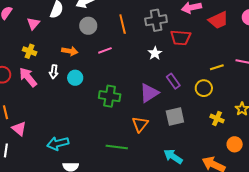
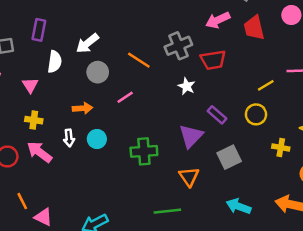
red trapezoid: (218, 20) -> (254, 28), turned 115
orange line: (123, 24) -> (139, 60), turned -30

